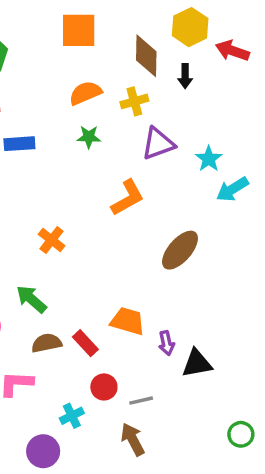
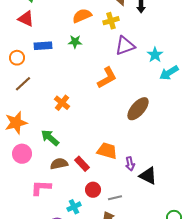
green star: (89, 137) -> (75, 42), moved
black triangle: (197, 363) -> (148, 176), turned 36

